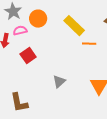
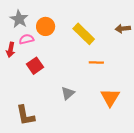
orange line: (89, 44) -> (96, 62), moved

